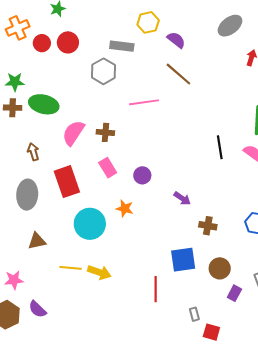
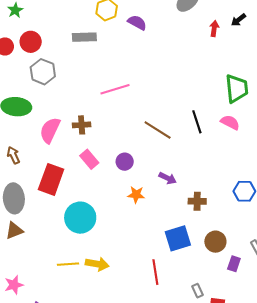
gray hexagon: (104, 71) -> (43, 72), moved
brown line: (178, 74) -> (158, 130), moved
red rectangle: (67, 182) -> (51, 179), turned 48
orange star: (125, 209) -> (136, 195), moved
brown triangle: (37, 241) -> (14, 231), moved

